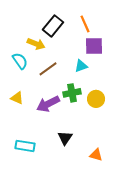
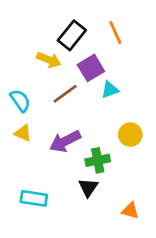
purple square: (94, 46) -> (91, 68), moved, turned -30
cyan semicircle: (20, 61) -> (20, 101), moved
green cross: (72, 93) -> (98, 160), moved

